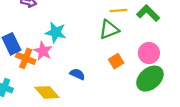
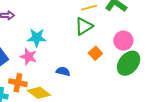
orange cross: (26, 58) -> (18, 83), moved

